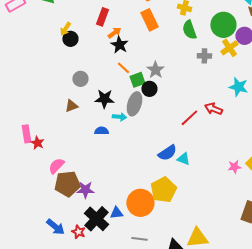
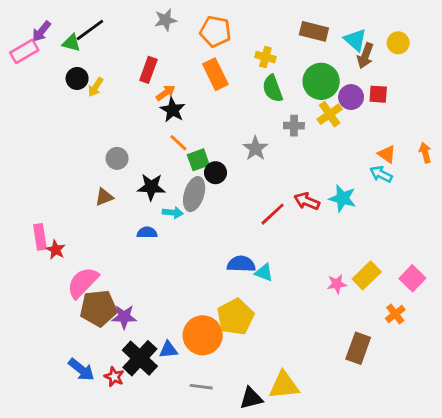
black circle: (70, 39) -> (77, 78), moved
gray star: (155, 70) -> (255, 148), moved
cyan star: (238, 87) -> (342, 198), moved
blue semicircle: (167, 153) -> (241, 264), turned -144
pink semicircle: (56, 166) -> (83, 283), size x1.4

